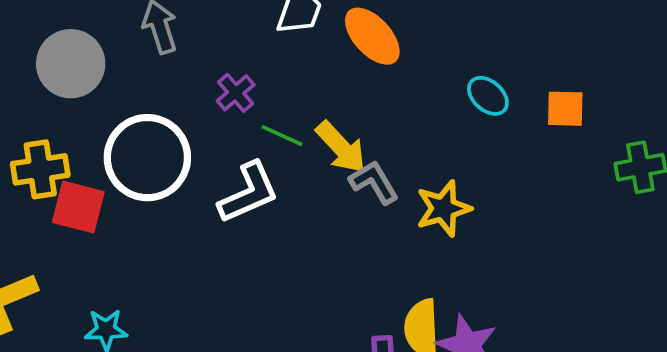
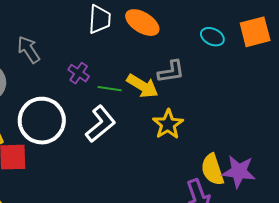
orange square: (565, 109) -> (255, 32), size x1.4
gray L-shape: (374, 182) -> (171, 72), moved, turned 128
yellow star: (443, 208) -> (168, 124), moved

